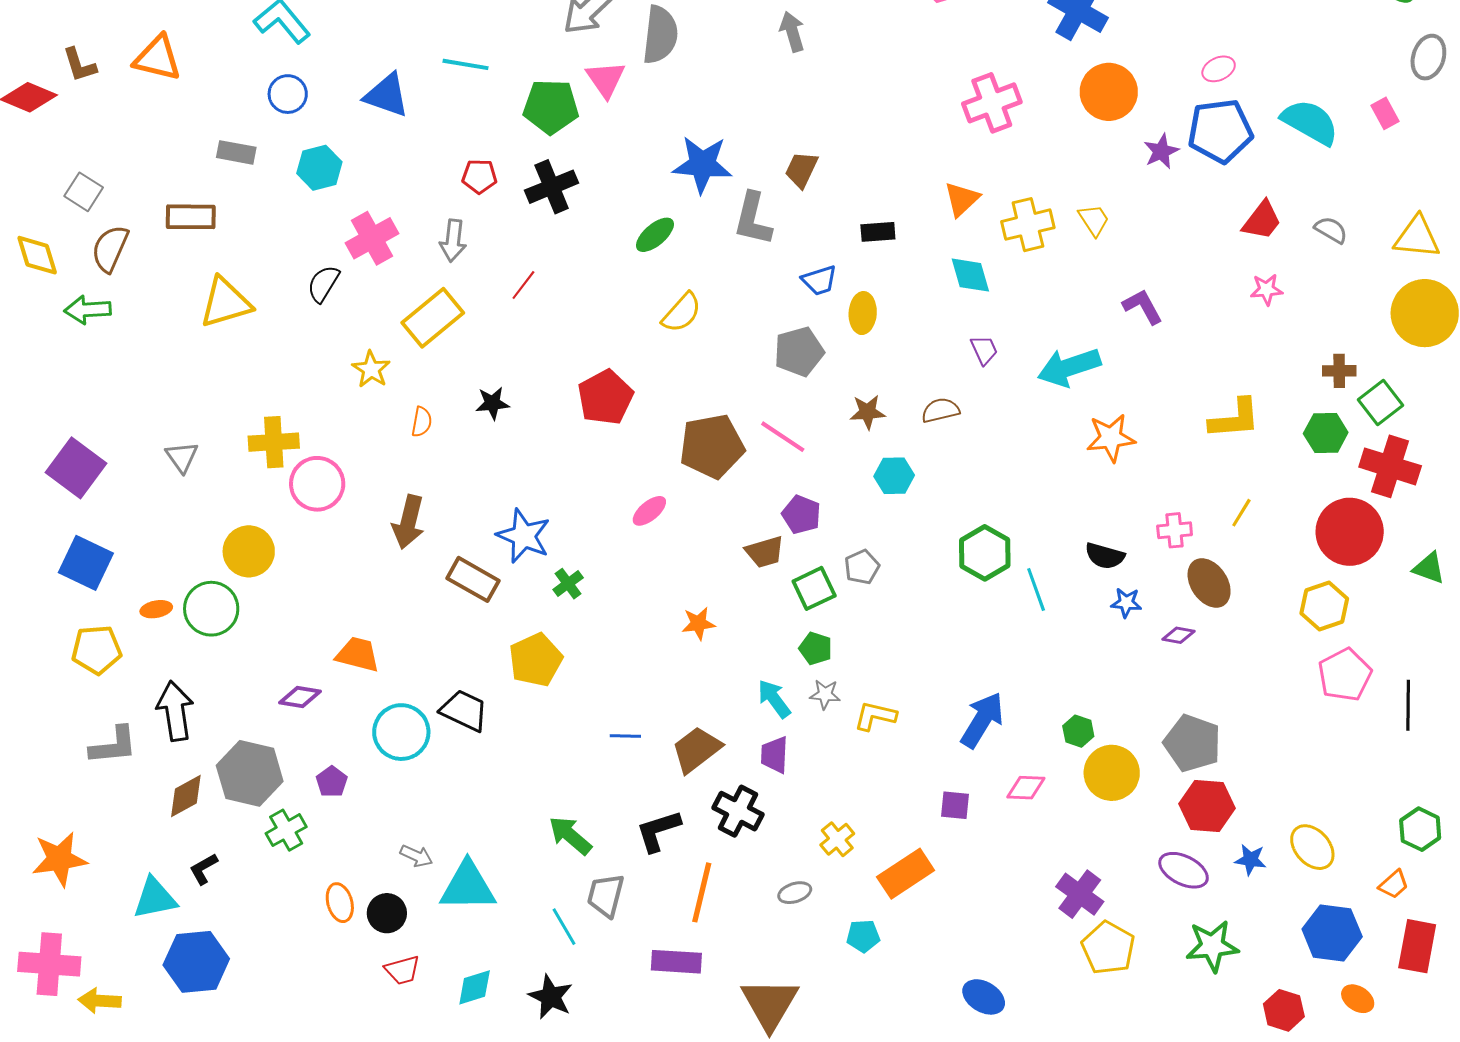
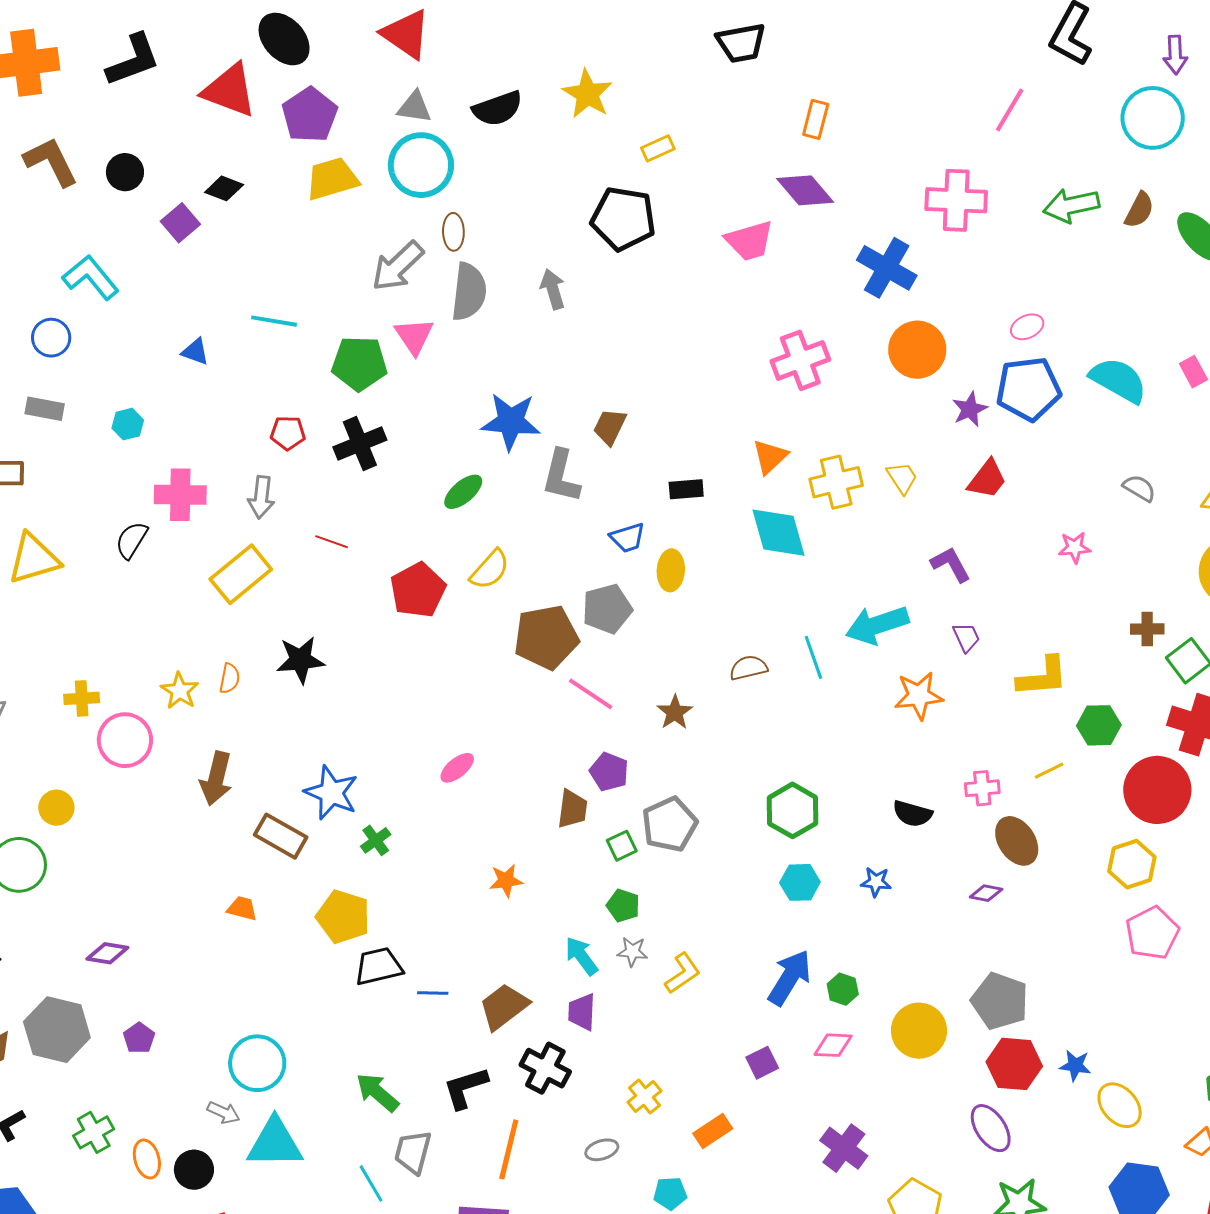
gray arrow: (792, 32) -> (553, 289), moved
blue circle: (288, 94) -> (51, 338), moved
blue triangle: (387, 95) -> (195, 352), size x0.6
cyan hexagon: (319, 168) -> (128, 424), size x0.7
red trapezoid: (1262, 221) -> (987, 479), moved
pink cross: (372, 238) -> (180, 495), turned 30
cyan diamond: (970, 275) -> (779, 533), size x1.4
red line: (523, 285) -> (332, 542), turned 72
purple trapezoid: (984, 350) -> (966, 637), moved
yellow star: (371, 369) -> (180, 691), moved
red pentagon: (605, 397) -> (418, 590), moved
black star: (492, 403) -> (300, 660), size x1.4
brown star: (868, 412) -> (675, 712), moved, turned -30
green hexagon: (1326, 433) -> (1099, 725), moved
yellow cross: (274, 442) -> (82, 698), size x0.7
brown pentagon: (712, 446) -> (546, 637), moved
cyan hexagon: (894, 476) -> (800, 882), moved
yellow line: (1241, 513) -> (1049, 771), turned 32
yellow circle: (249, 551) -> (56, 808), size x0.7
brown trapezoid: (765, 552) -> (572, 809), turned -66
gray pentagon: (862, 567) -> (670, 824), size x1.6
green square: (814, 588) -> (622, 846), size x0.7
cyan line: (1036, 590) -> (813, 657), moved
blue star: (1126, 603) -> (876, 882), moved
orange trapezoid: (358, 654) -> (242, 908), moved, size x0.7
yellow pentagon: (536, 660) -> (343, 917), turned -30
black trapezoid: (464, 710) -> (379, 966), moved, turned -39
yellow L-shape: (875, 716) -> (683, 973), turned 132
green hexagon: (1078, 731) -> (843, 989), moved
cyan circle: (401, 732) -> (257, 1063), moved
purple square: (955, 805) -> (762, 1063), turned -32
green cross: (286, 830) -> (94, 1132), moved
blue star: (1250, 860) -> (1075, 1066), moved
purple ellipse: (1184, 870) -> (991, 1128), turned 30
orange rectangle: (906, 874) -> (713, 1131), size x0.7
purple cross: (1080, 894) -> (844, 1148), moved

